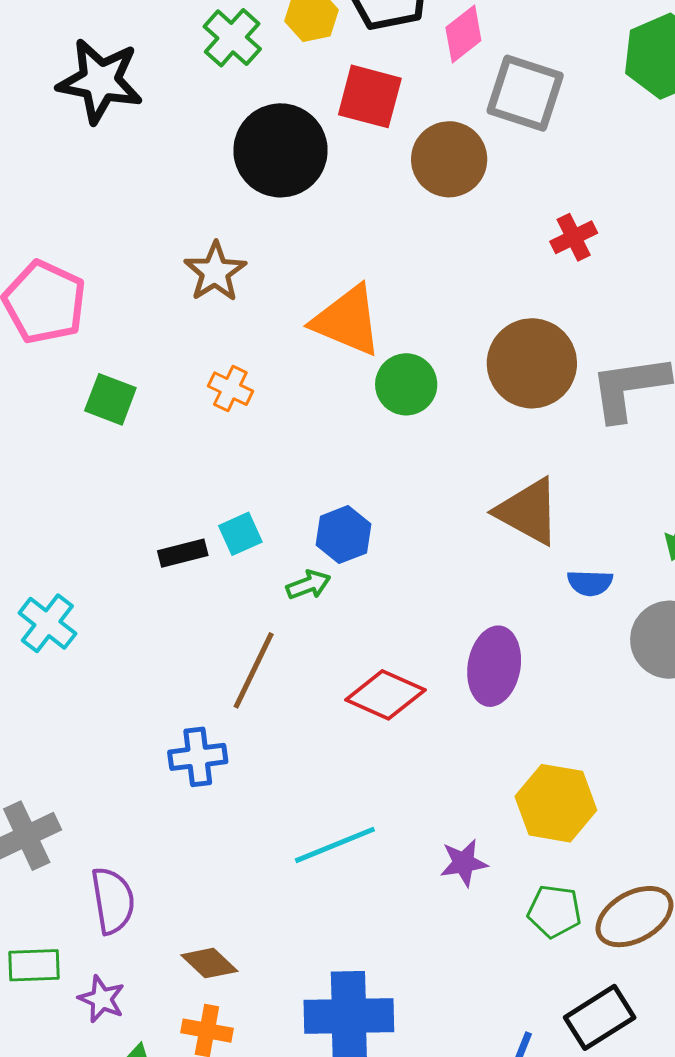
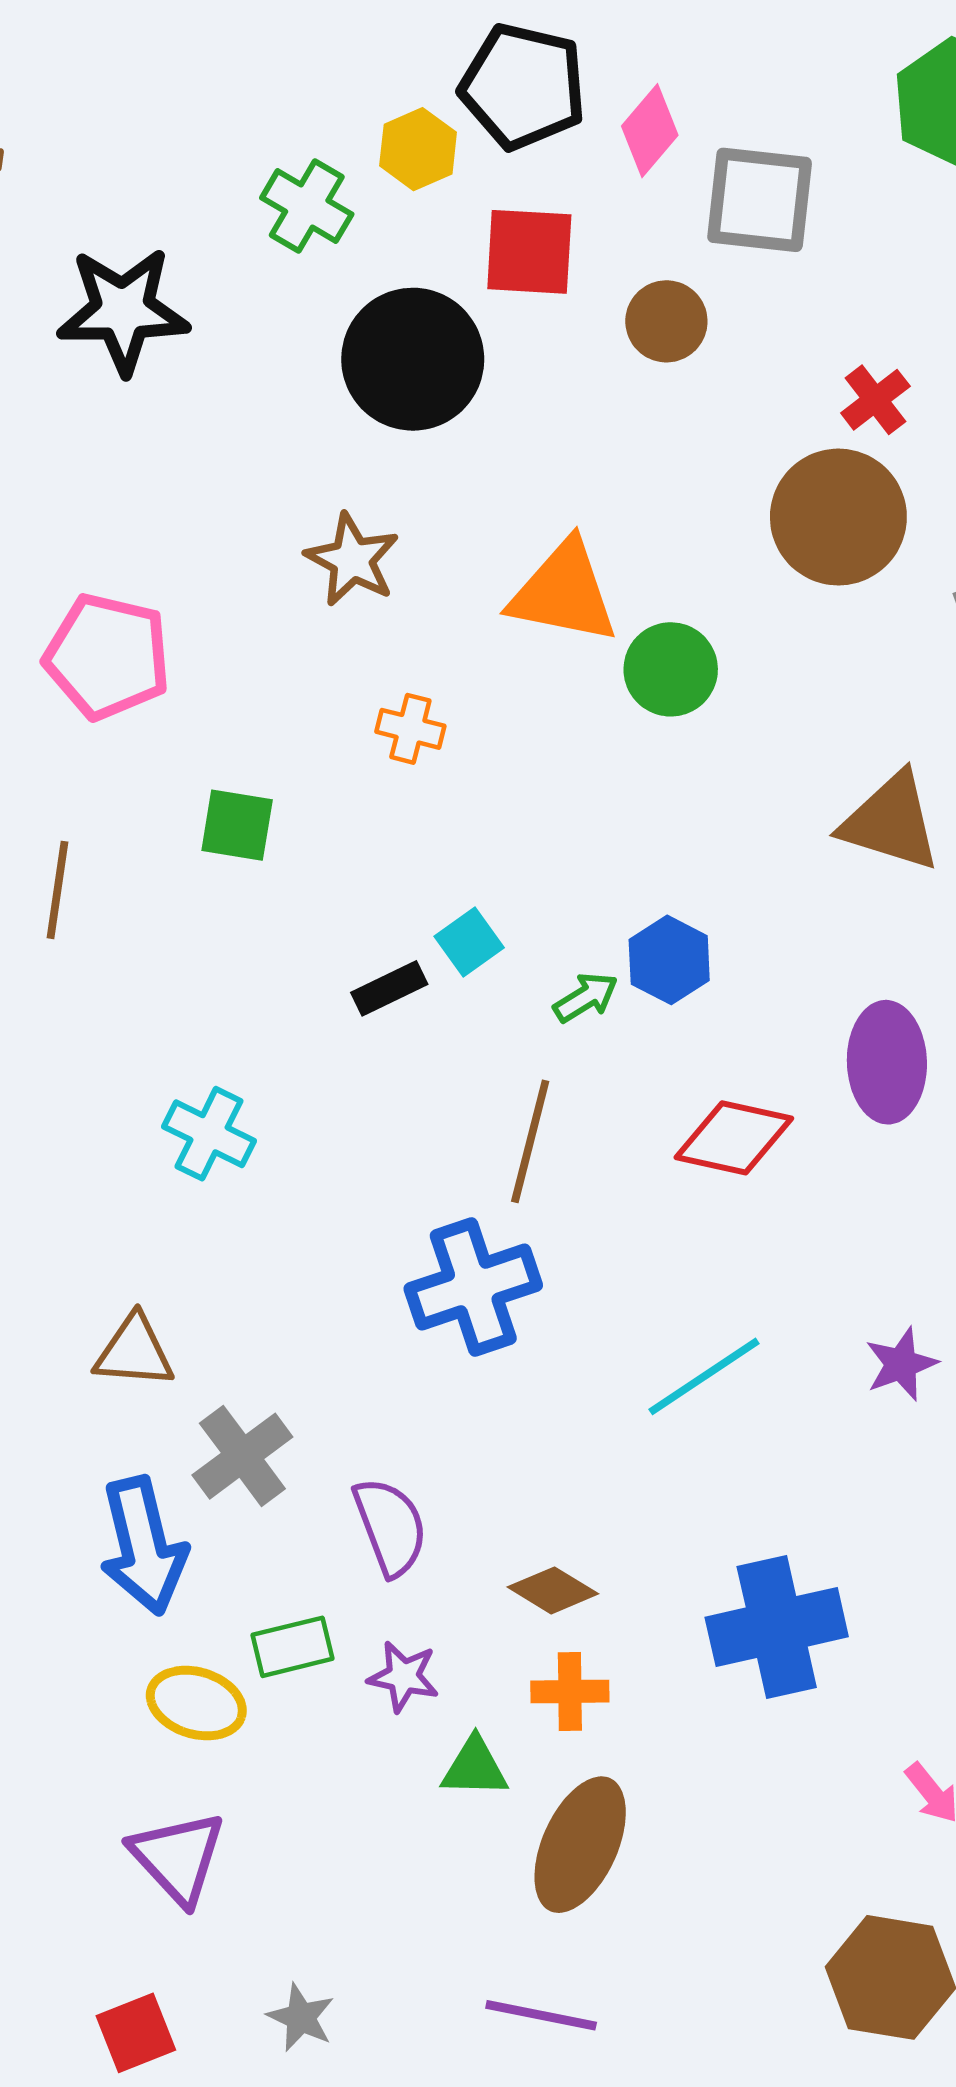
brown circle: (449, 159) -> (666, 321), size x0.7
brown circle: (532, 363) -> (838, 517), moved
green square: (110, 399) -> (237, 825), moved
blue hexagon: (343, 535) -> (669, 960), moved
blue cross: (198, 757) -> (473, 1287), size x1.5

